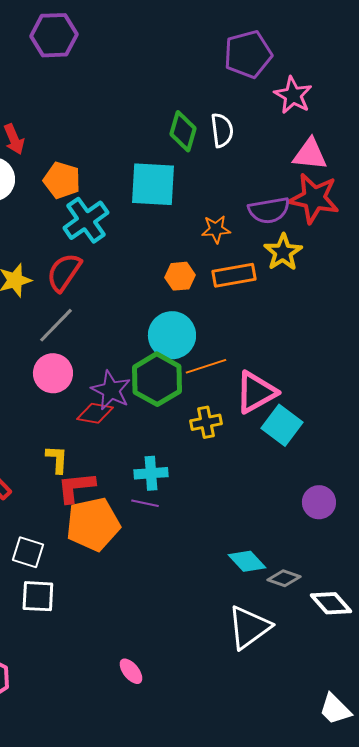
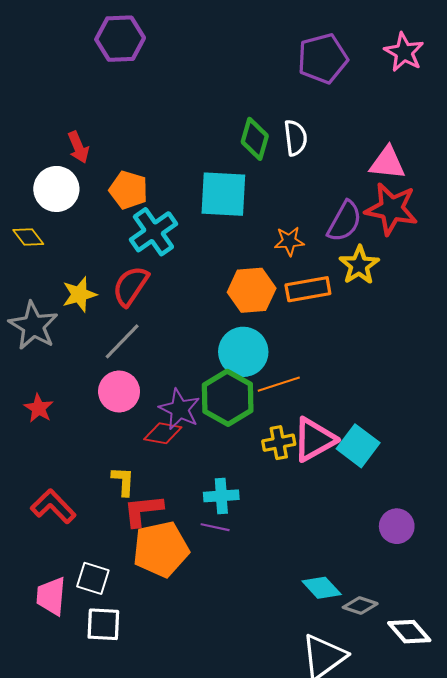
pink star: (293, 95) -> (404, 52), moved
purple semicircle: (269, 210) -> (345, 221), turned -51
orange hexagon: (180, 276) -> (252, 290), size x1.5
pink triangle: (256, 392) -> (314, 440), moved

